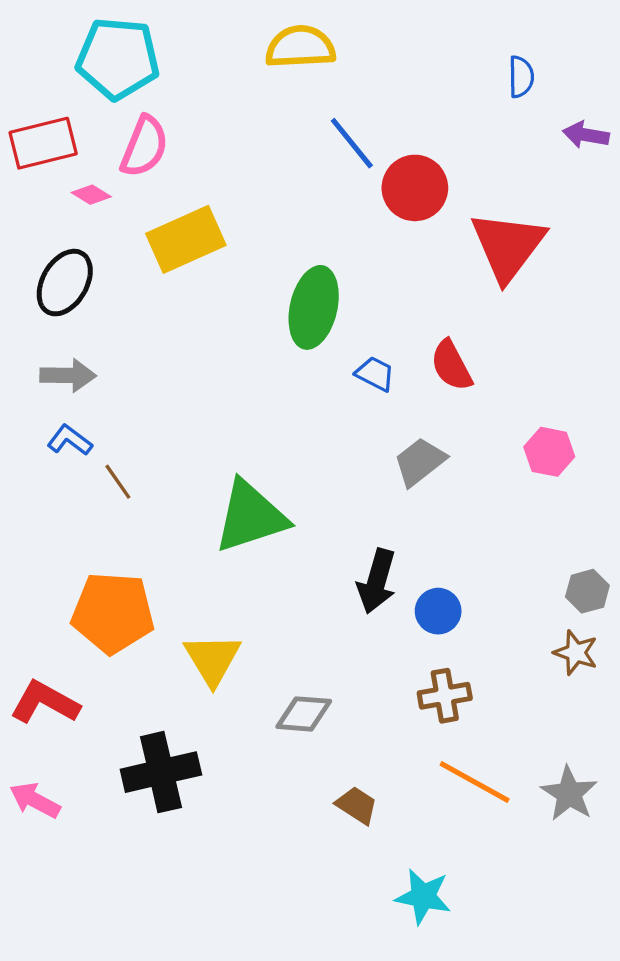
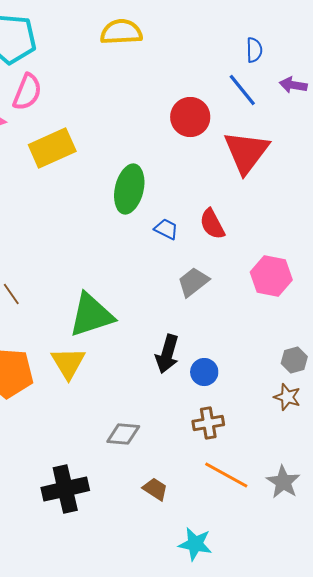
blue line: (352, 143) -> (242, 90), moved
pink hexagon: (549, 452) -> (271, 276), size x1.4
yellow triangle: (212, 659) -> (68, 363), moved
black cross: (161, 772) -> (65, 489), moved

